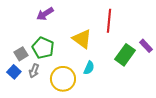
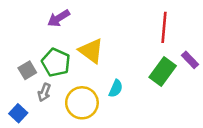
red line: (109, 21) -> (164, 27), moved
yellow triangle: (82, 39) -> (91, 51), moved
blue square: (14, 72) -> (18, 113), moved

